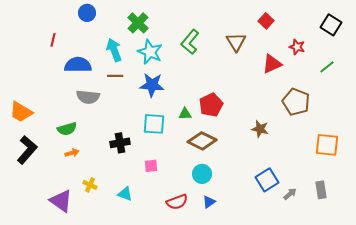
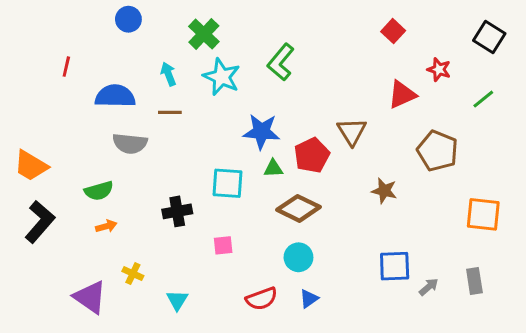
red line: (53, 40) -> (66, 67), moved
brown triangle: (236, 42) -> (352, 132), moved
cyan arrow: (114, 50) -> (168, 74), size x0.7
blue star: (152, 85) -> (262, 132), moved
blue square: (267, 180) -> (395, 266), turned 30
cyan triangle: (125, 194) -> (177, 300), moved, turned 42

